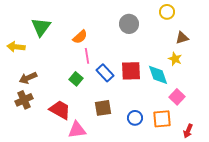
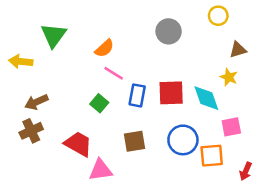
pink line: (87, 56) -> (114, 73), turned -49
blue rectangle: (105, 73) -> (137, 95), turned 54
pink square: (177, 97) -> (231, 127), turned 35
blue circle: (135, 118) -> (183, 140), moved, size x1.5

